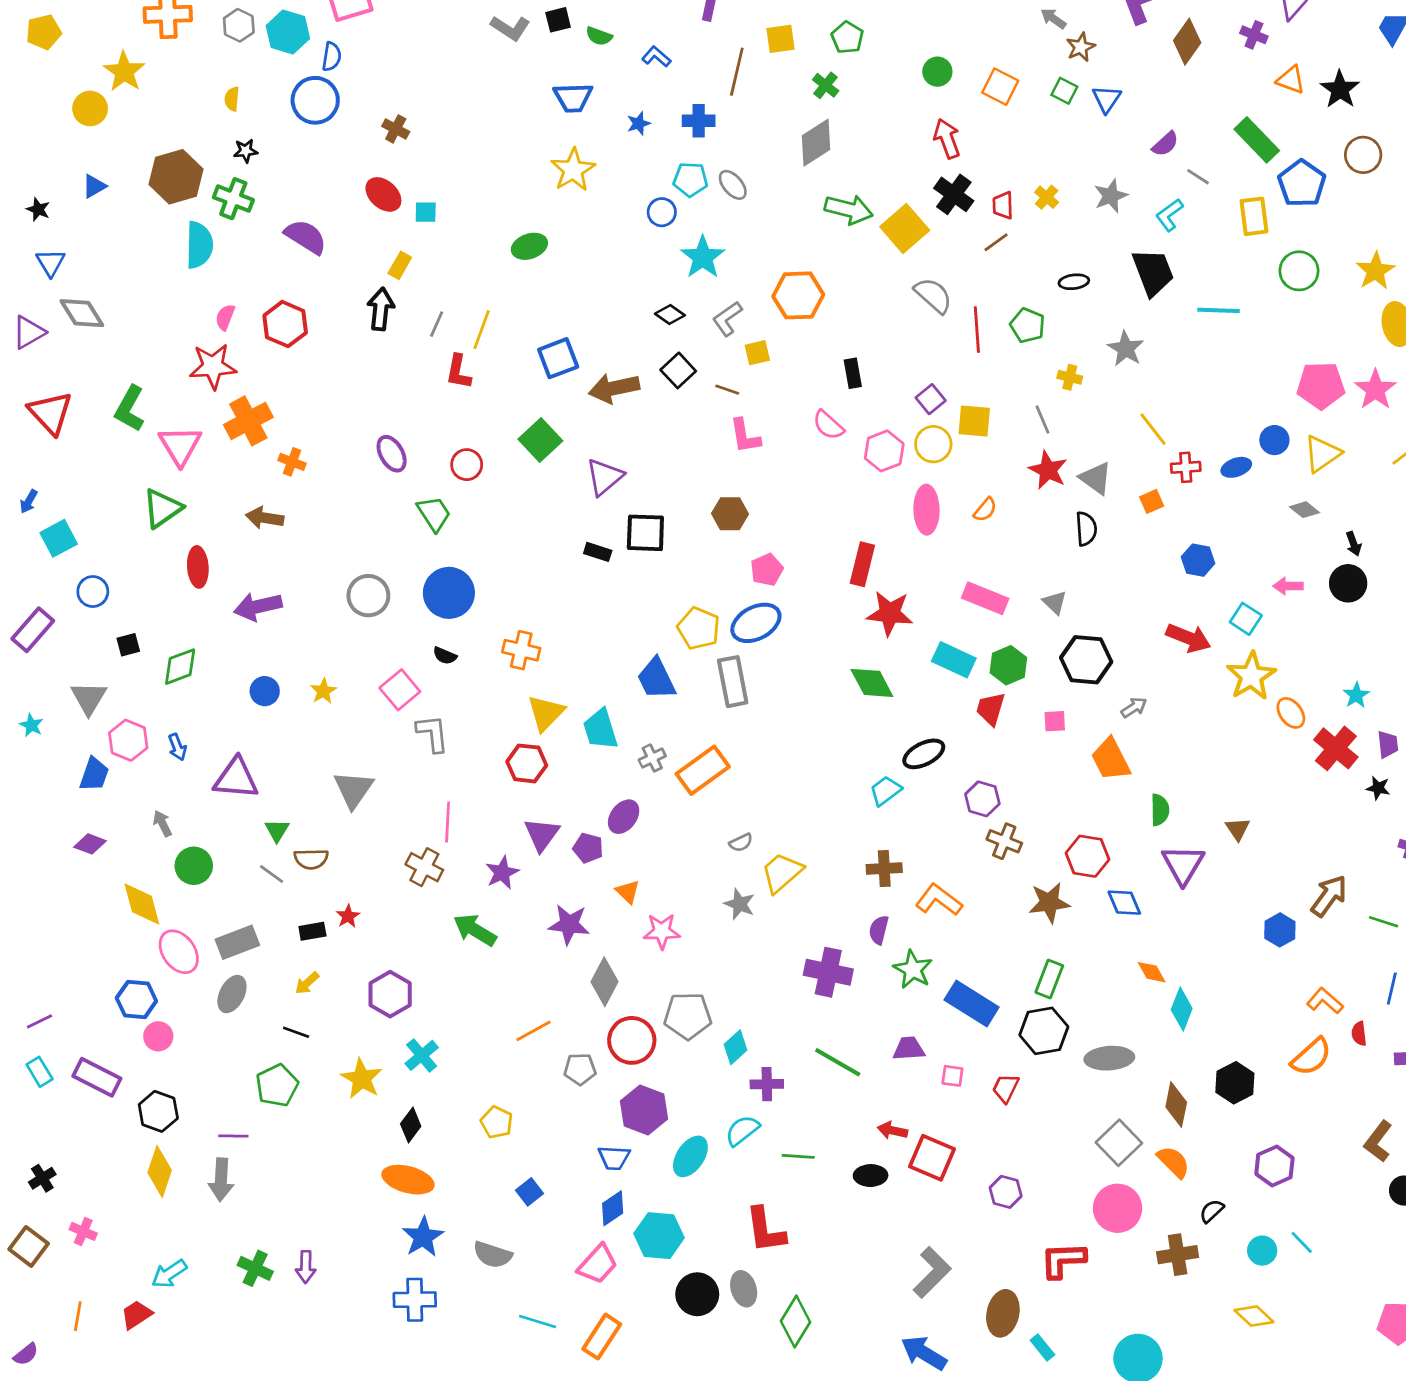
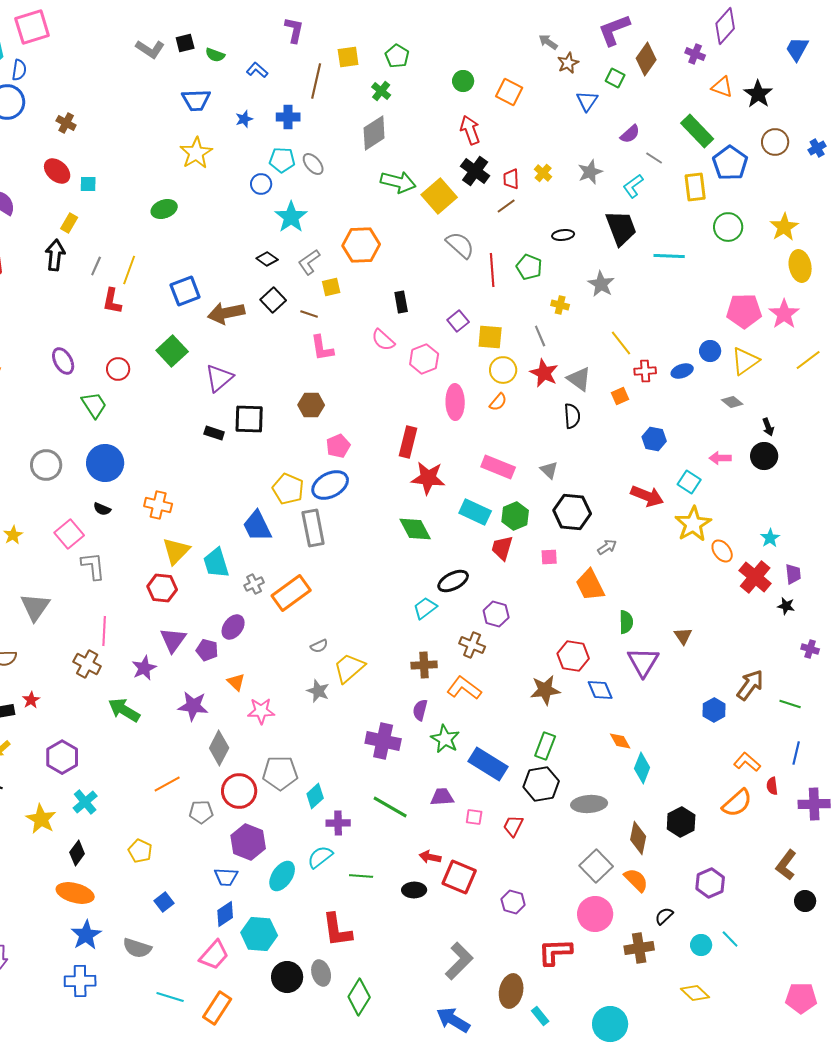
green square: (1064, 91) -> (615, 78), moved
yellow circle: (933, 444) -> (503, 370), moved
brown cross: (1004, 841) -> (472, 645), moved

